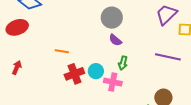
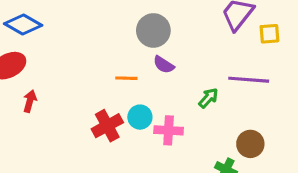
orange line: (62, 51) -> (126, 78), moved
green arrow: (123, 63) -> (208, 98), moved, turned -144
red arrow: (17, 68) -> (30, 101), moved

